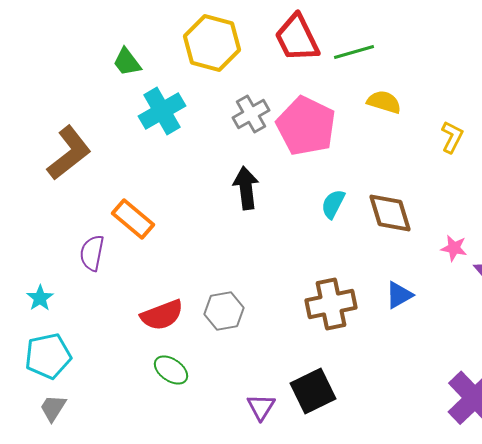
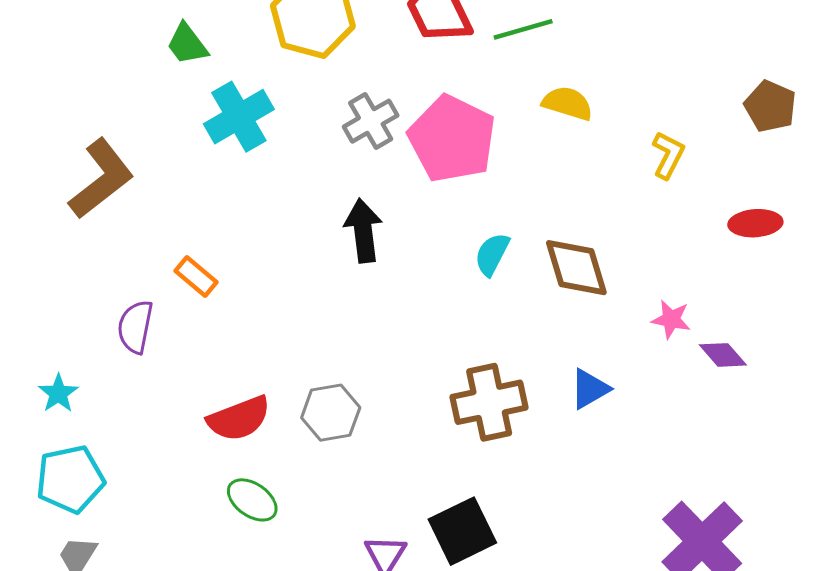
orange rectangle: (133, 219) -> (196, 276), size x0.7

